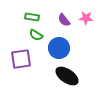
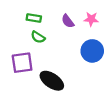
blue circle: (59, 48) -> (92, 51), moved
black ellipse: (67, 76) -> (52, 81), moved

